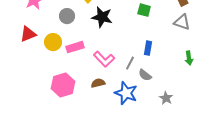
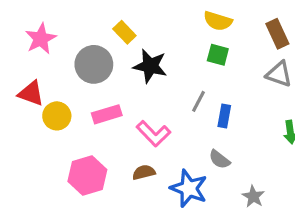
gray circle: (67, 16) -> (94, 64), size x1.5
red triangle: (28, 34) -> (31, 93), turned 42
yellow circle: (53, 42) -> (57, 116), moved
gray line: (130, 63) -> (199, 101), moved

